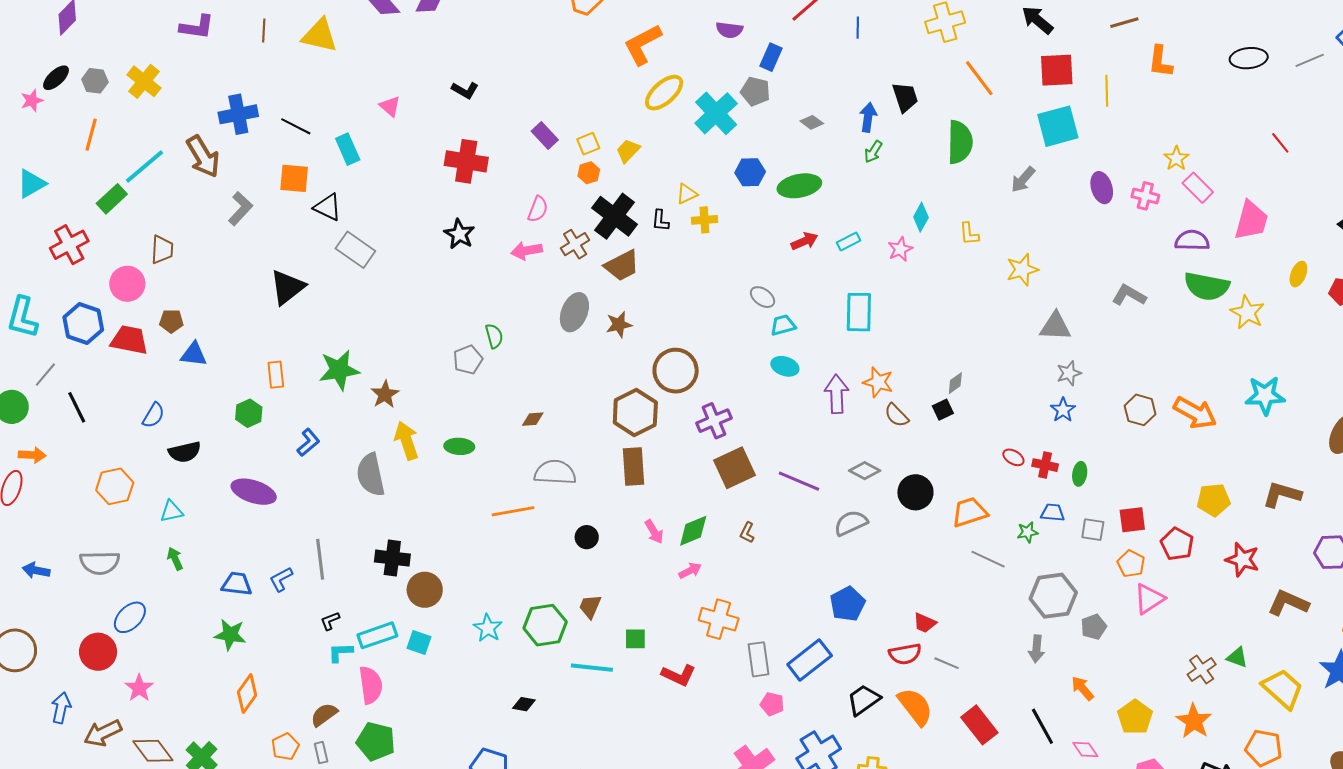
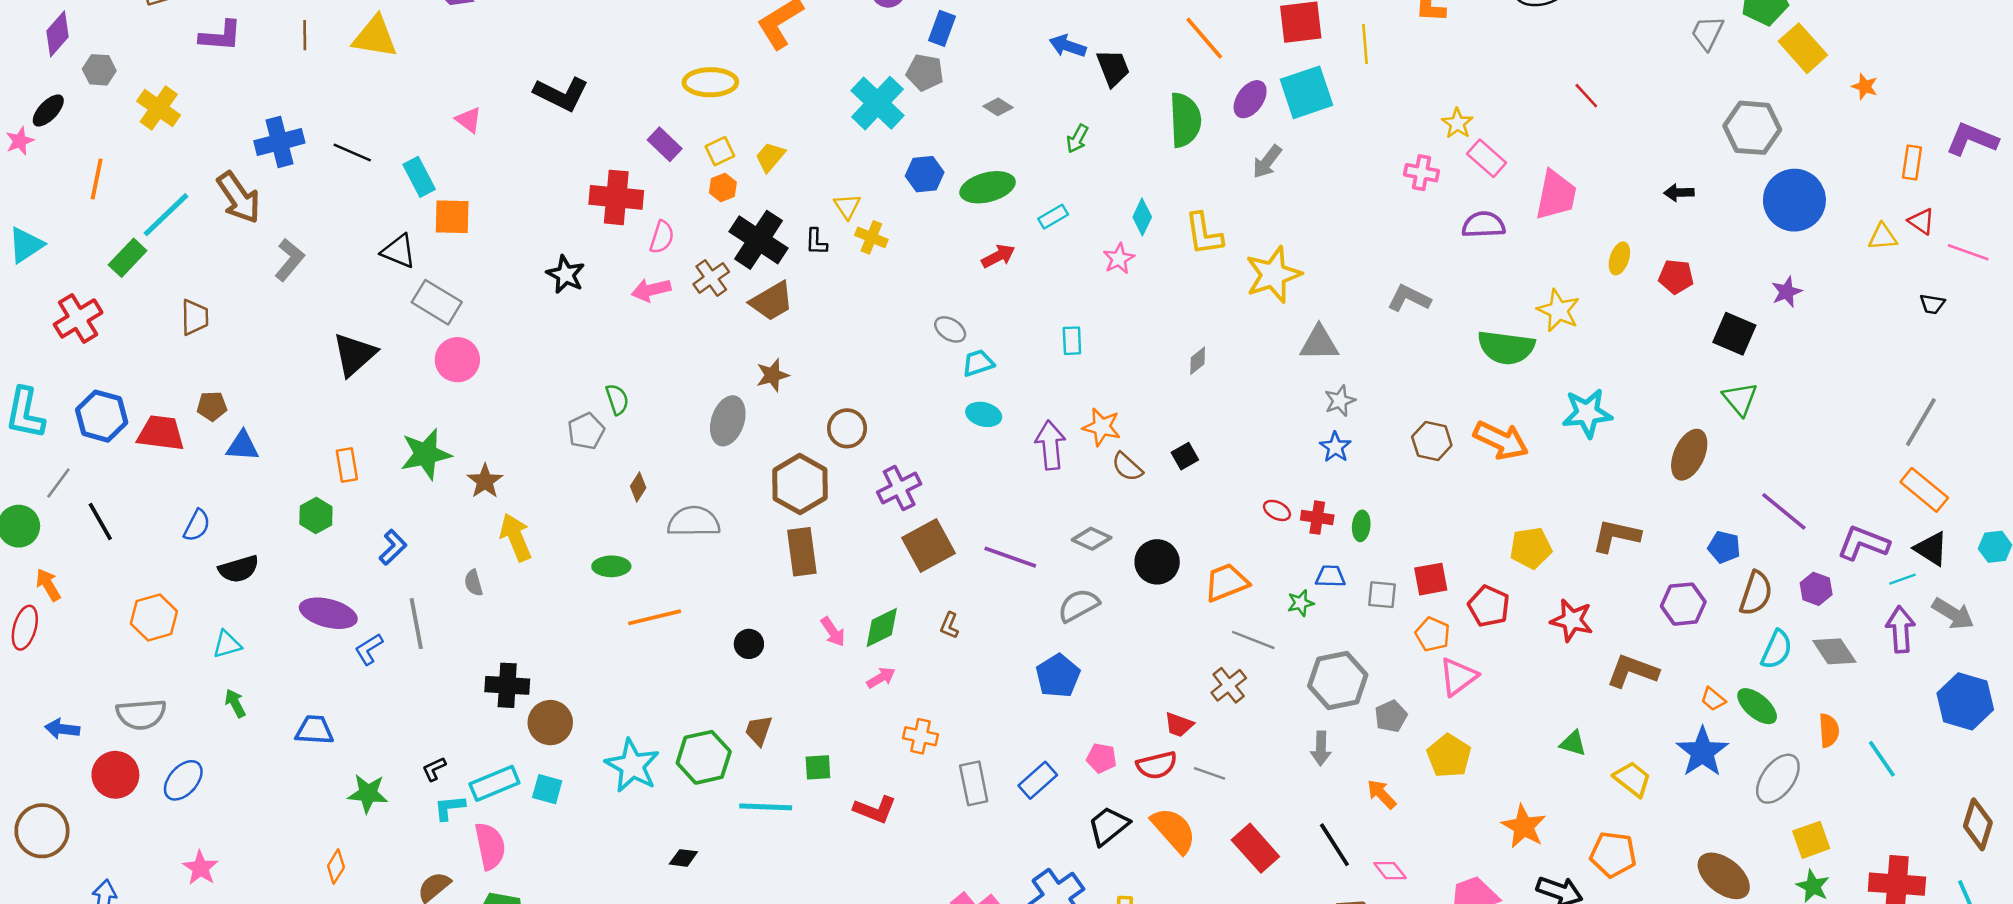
gray hexagon: (95, 81) -> (99, 70), moved
black L-shape: (465, 90) -> (561, 94), size x1.6
yellow ellipse: (664, 93) -> (710, 82), moved, turned 45
blue arrow: (868, 117) -> (1068, 46), moved, turned -76
red cross: (466, 161) -> (616, 197), moved
orange square: (294, 178) -> (452, 217), moved
purple ellipse: (1102, 188) -> (1250, 99), moved, turned 56
yellow triangle: (687, 194) -> (847, 206), turned -35
yellow cross: (704, 220) -> (871, 237), turned 30
yellow L-shape: (969, 234) -> (1204, 234), size x1.5
cyan rectangle: (849, 241) -> (1053, 217), moved
yellow star: (1022, 270) -> (1273, 275), size x1.4
pink circle: (127, 284) -> (457, 360), moved
green semicircle: (1207, 286) -> (1506, 347), moved
gray ellipse: (574, 312) -> (728, 421), moved
cyan rectangle: (859, 312) -> (1072, 341), size x0.6
brown circle: (676, 371) -> (847, 428), size x0.7
gray diamond: (955, 383) -> (1198, 361), moved
brown diamond: (533, 419) -> (638, 487), moved, turned -50
green ellipse: (459, 446) -> (611, 566), moved
orange arrow: (32, 455) -> (48, 585), turned -120
gray semicircle: (555, 472) -> (694, 522), moved
gray semicircle: (371, 475) -> (474, 583), size x0.5
gray line: (320, 559) -> (416, 624), moved
blue L-shape: (281, 579) -> (369, 649), moved
blue pentagon: (848, 604) -> (1058, 676), moved
orange cross: (719, 619) -> (921, 736), size x0.7
cyan star: (488, 628) -> (632, 766), size x1.5
green star: (230, 635) -> (368, 793), moved
red circle: (98, 652) -> (115, 775), moved
blue rectangle: (810, 660) -> (1038, 780), size x0.7
brown cross: (1202, 670) -> (1229, 685), moved
yellow trapezoid: (1283, 689) -> (1632, 779), size x0.7
orange diamond: (247, 694) -> (336, 867), size x0.7
pink pentagon: (772, 704) -> (1101, 758), moved
yellow pentagon: (1135, 717) -> (1449, 756), moved

